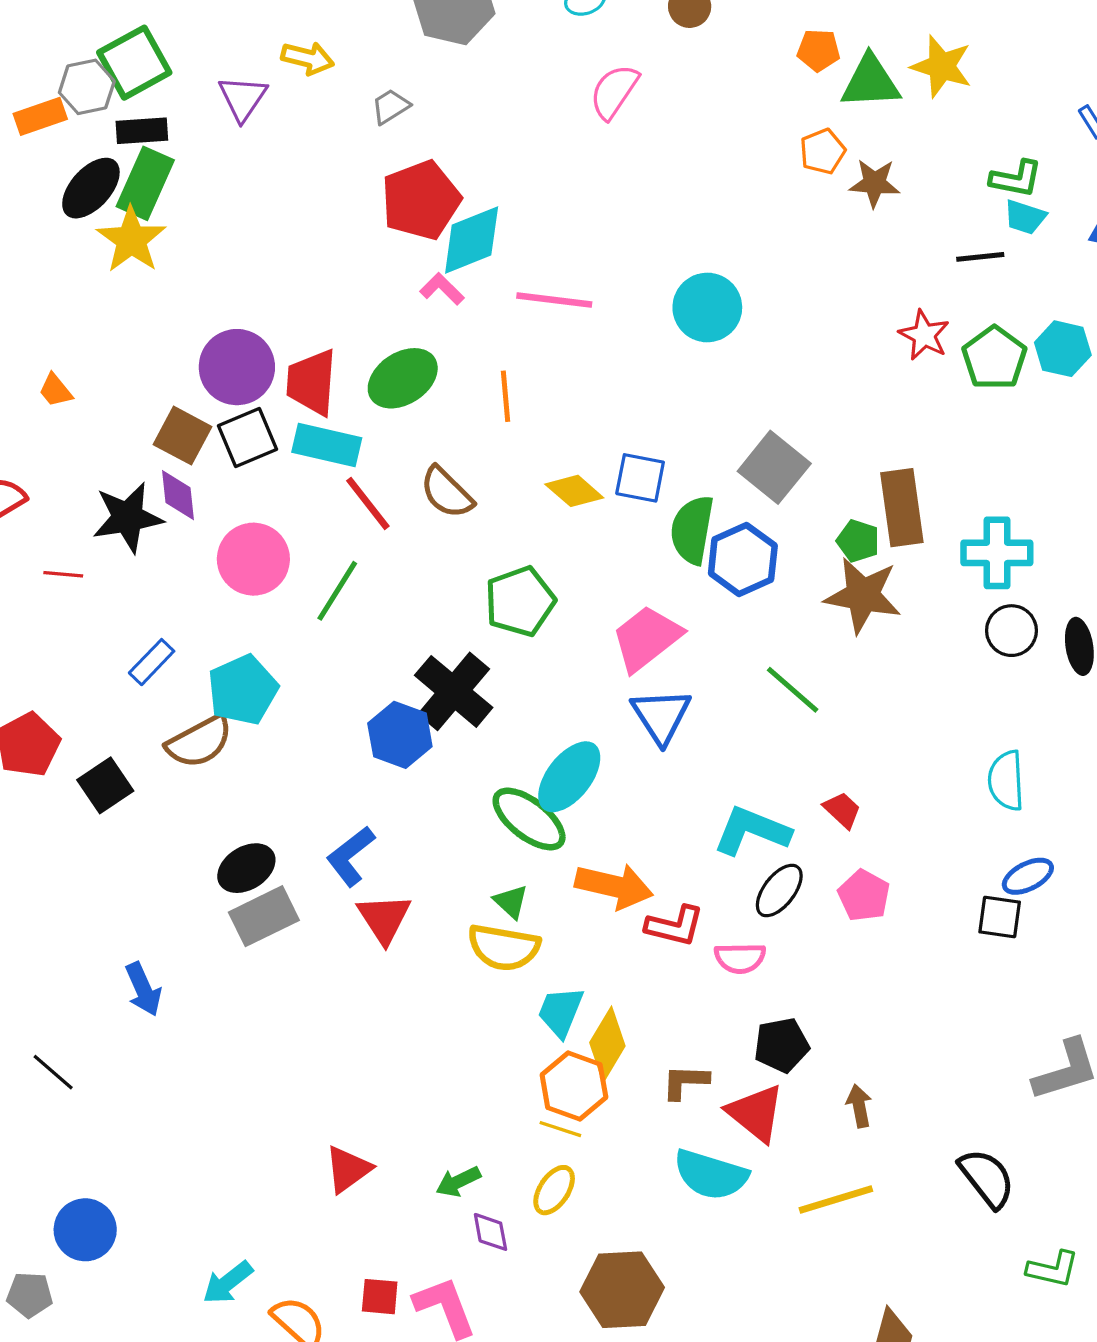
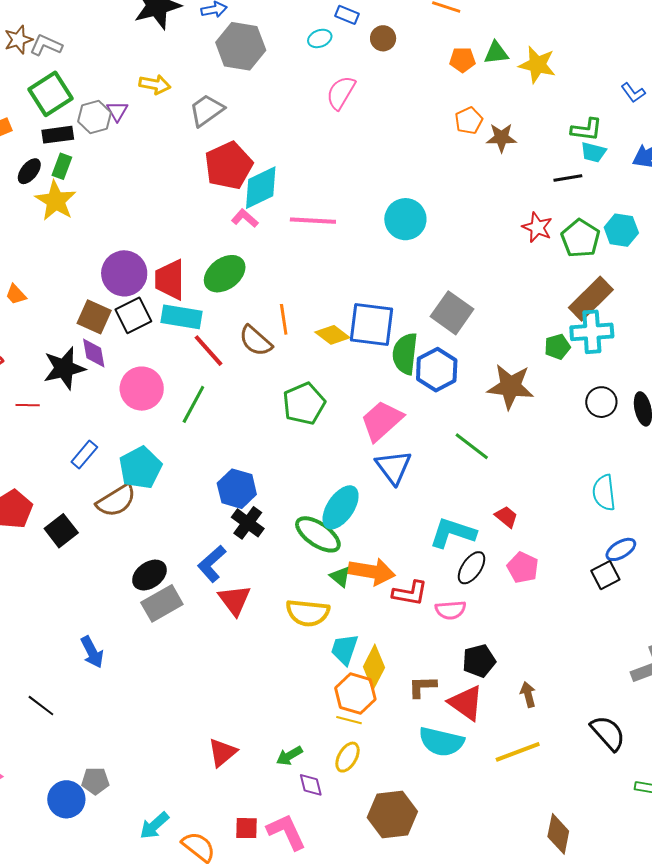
green triangle: (870, 82) -> (496, 53), moved, size x0.7
gray hexagon: (87, 87) -> (95, 117), moved
purple triangle: (243, 98) -> (117, 111), size x0.7
gray trapezoid: (390, 106) -> (207, 110), size x1.5
green rectangle: (145, 183) -> (62, 166), size x0.6
black ellipse: (91, 188) -> (29, 171), size x0.7
orange line: (505, 396) -> (284, 319), moved
blue square: (640, 478) -> (372, 324), size x1.5
brown rectangle: (902, 508) -> (591, 299), moved, turned 57
green pentagon: (858, 541) -> (557, 347), moved, turned -30
cyan cross: (997, 553) -> (592, 332), moved
black cross: (454, 691) -> (248, 523), moved, size x0.7
green triangle: (511, 902) -> (340, 577), moved
black square: (1000, 917) -> (605, 575), turned -32
gray pentagon: (30, 1295) -> (95, 781), moved

